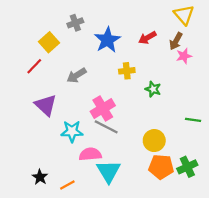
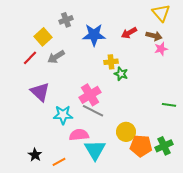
blue star: (107, 40) -> (94, 35), turned 30
brown arrow: (176, 41) -> (154, 36), turned -105
gray arrow: (77, 75) -> (56, 57), moved
green star: (153, 89) -> (121, 74), moved
yellow circle: (154, 141) -> (126, 132), moved

